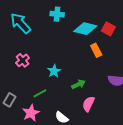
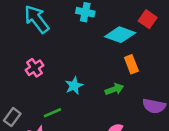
red square: (108, 29) -> (148, 19), moved
green arrow: (78, 84) -> (114, 89), moved

